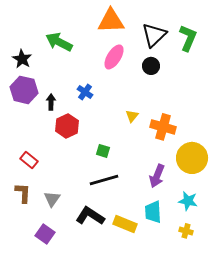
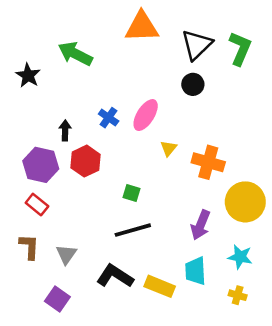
pink ellipse: (114, 57) -> (146, 115), moved
purple hexagon: (24, 90) -> (41, 165), moved

